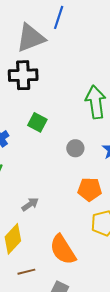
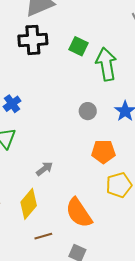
green square: (37, 122) -> (78, 46), moved

